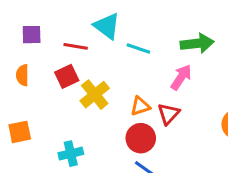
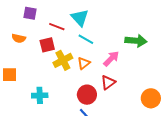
cyan line: (138, 49) -> (86, 39), moved
orange semicircle: (22, 75) -> (19, 38), turned -88
pink arrow: (181, 77) -> (111, 59), moved
orange triangle: (140, 106) -> (84, 63), moved, turned -32

